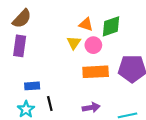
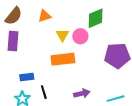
orange triangle: (86, 24) -> (45, 16), moved, turned -32
orange rectangle: (96, 72) -> (63, 59), moved

